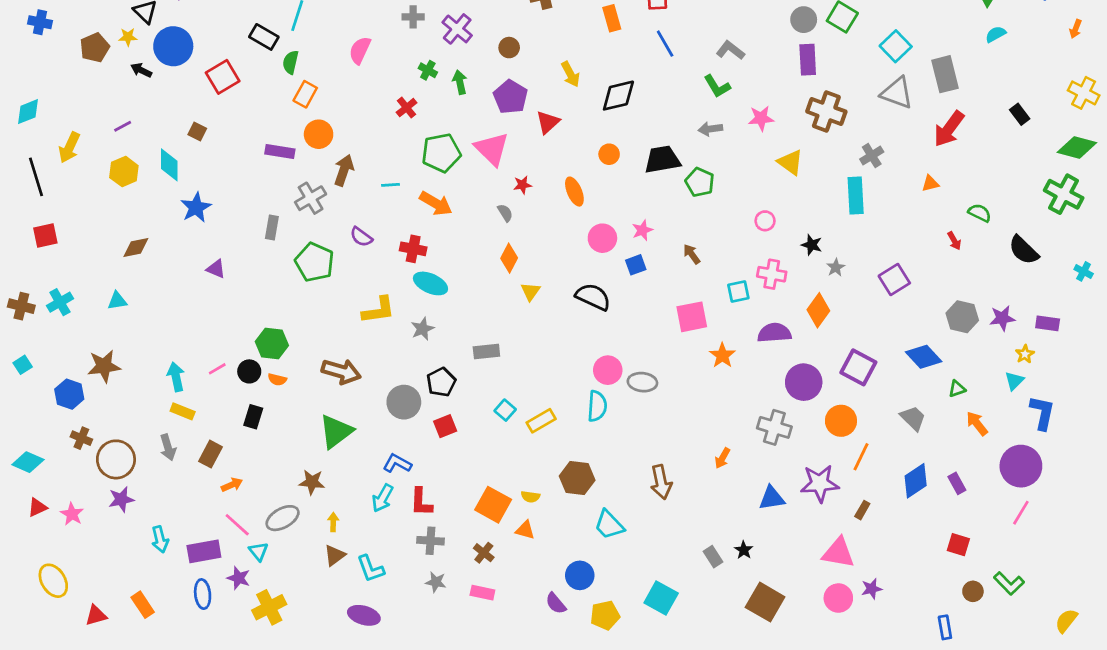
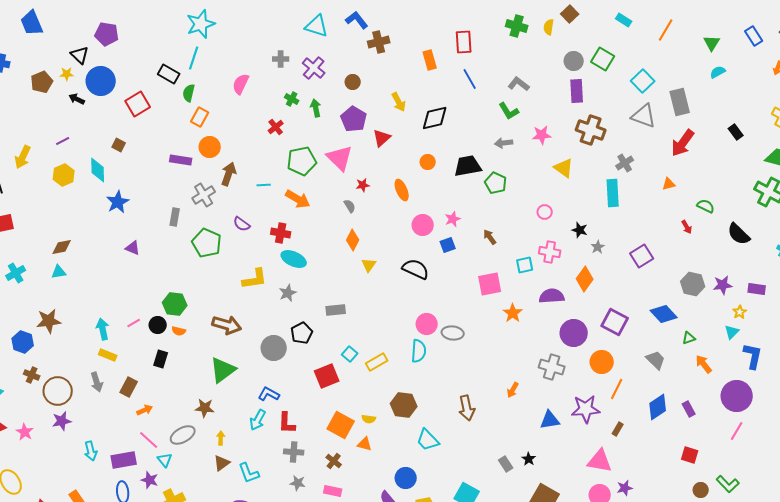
brown diamond: (136, 247) -> (62, 247), moved
red square: (445, 426) -> (327, 376), moved, size x1.4

